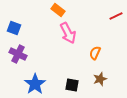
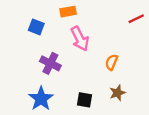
orange rectangle: (58, 10) -> (68, 12), turned -48
blue square: (14, 28) -> (36, 27), moved
purple cross: (18, 54) -> (50, 63), moved

